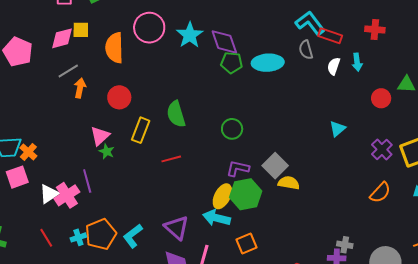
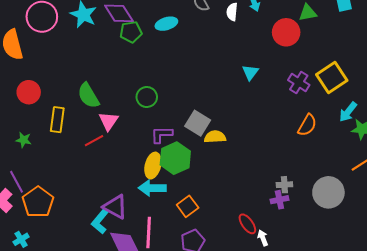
cyan ellipse: (268, 63) -> (166, 24), size x0.7
red circle: (381, 98) -> (286, 32), size x1.4
pink triangle: (100, 136) -> (109, 121), moved
green star: (107, 151) -> (24, 140), moved
orange pentagon: (101, 234) -> (38, 202), moved
cyan L-shape: (133, 236) -> (100, 221), moved

